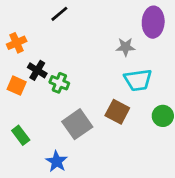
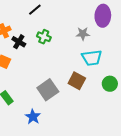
black cross: (37, 70) -> (19, 42), moved
green cross: (59, 83) -> (44, 37), moved

